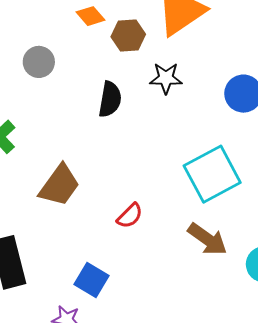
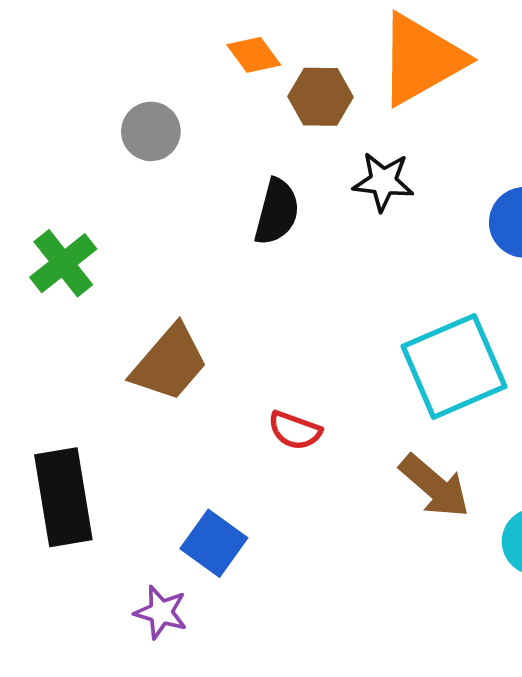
red semicircle: (130, 216) -> (295, 430), turned 60

